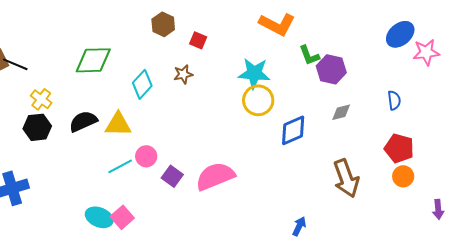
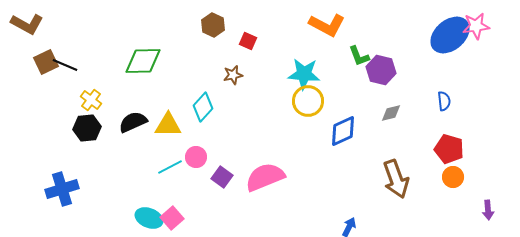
blue ellipse: (400, 34) -> (450, 35), size x1.4
pink star: (426, 52) -> (476, 26), moved
cyan diamond: (142, 84) -> (203, 107), moved

